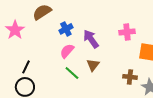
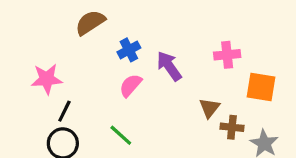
pink star: (15, 30) -> (47, 79), moved, turned 30
brown triangle: (93, 65) -> (209, 108), moved
green line: (72, 73) -> (121, 135), moved

